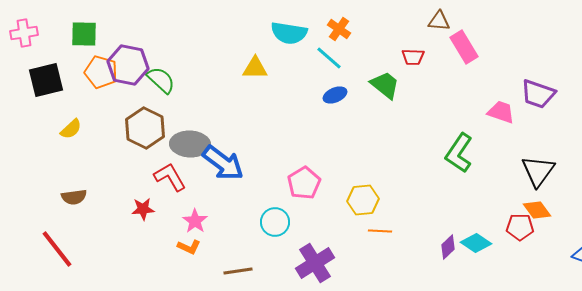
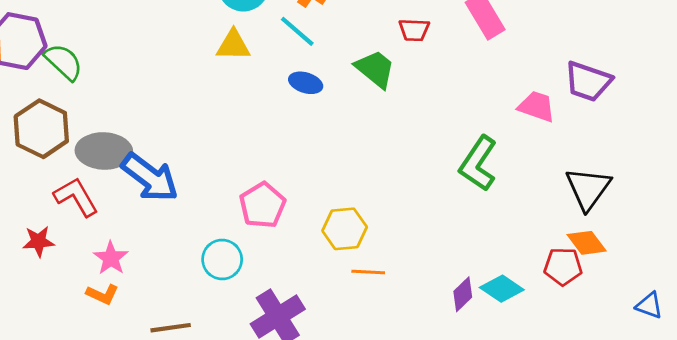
yellow triangle: (255, 68) -> (233, 45), moved
blue ellipse: (335, 95) -> (306, 83), turned 40

